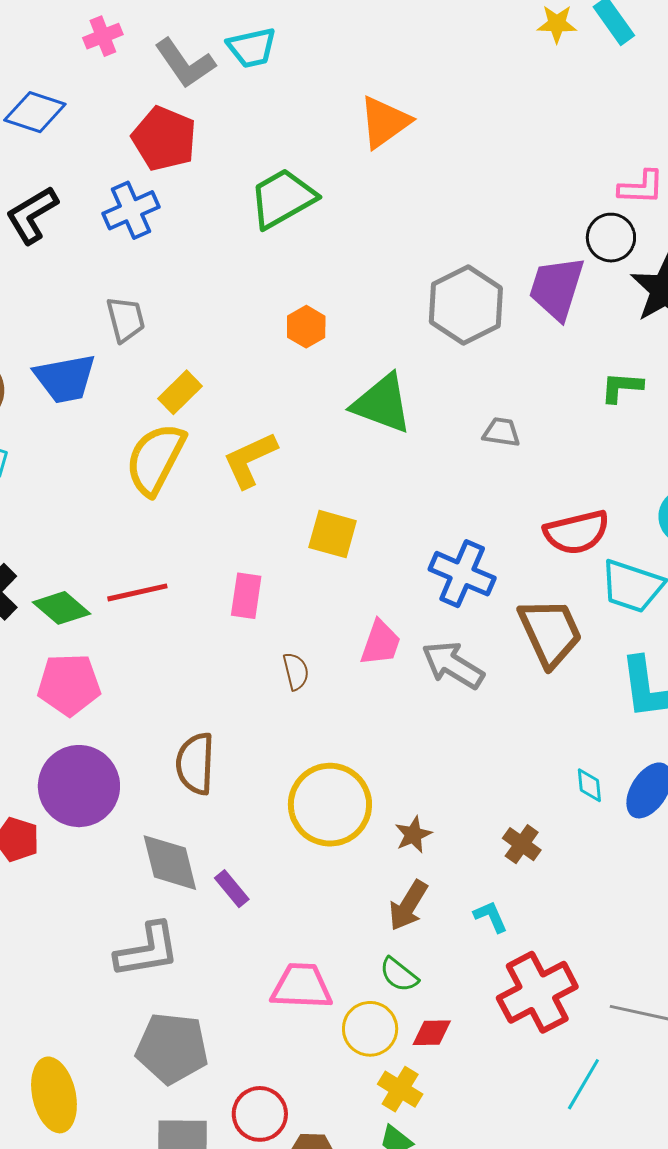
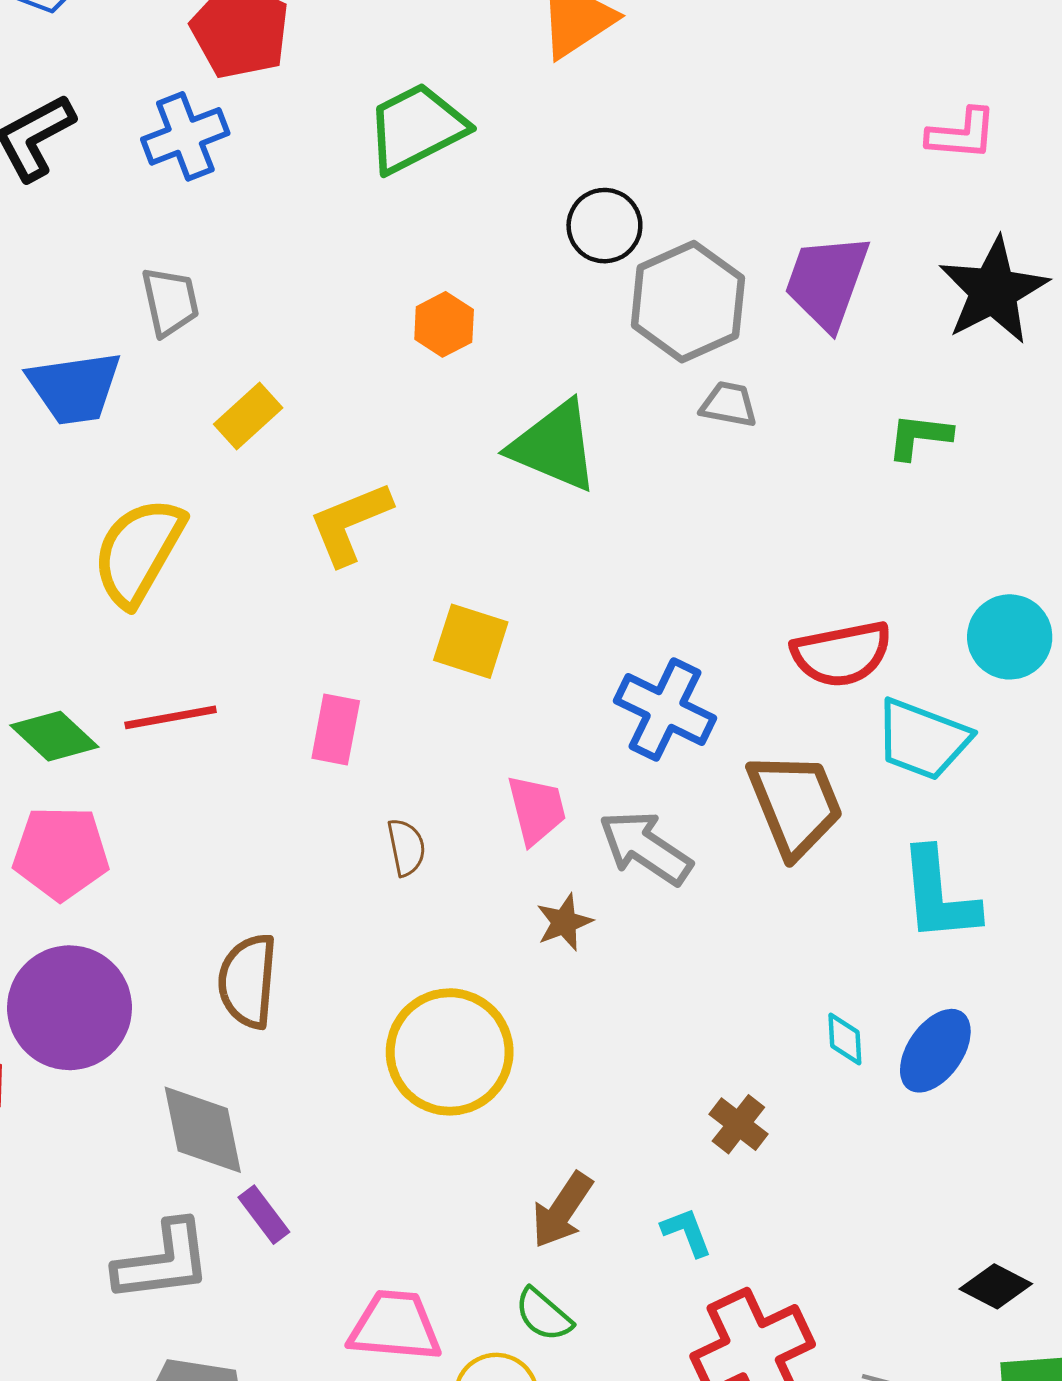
black circle: (611, 238) -> (604, 226), moved
gray trapezoid: (501, 432) -> (729, 404), moved
yellow semicircle: (155, 459) -> (138, 552), moved
pink trapezoid: (380, 643) -> (537, 810), turned -36
brown star: (413, 835) -> (564, 922), moved
purple rectangle: (232, 889) -> (264, 1215), moved

